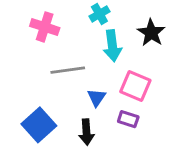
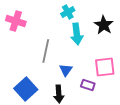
pink cross: (45, 27) -> (16, 21), moved
gray line: (68, 70) -> (46, 51), turned -70
pink square: (135, 86) -> (105, 67), moved, turned -30

